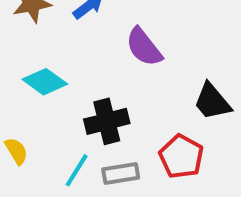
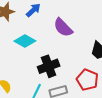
cyan diamond: (45, 82) -> (25, 41), moved

